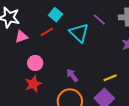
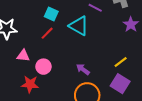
pink triangle: (21, 37) -> (23, 56), moved, turned 40
red star: (33, 84) -> (30, 84), moved, turned -30

